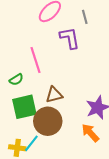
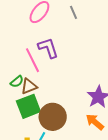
purple L-shape: (70, 38) -> (48, 48), moved
brown triangle: (54, 95) -> (29, 86), moved

